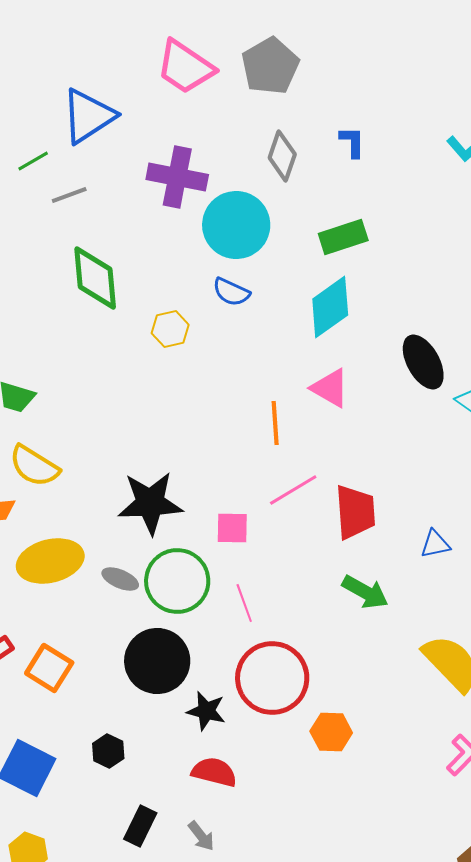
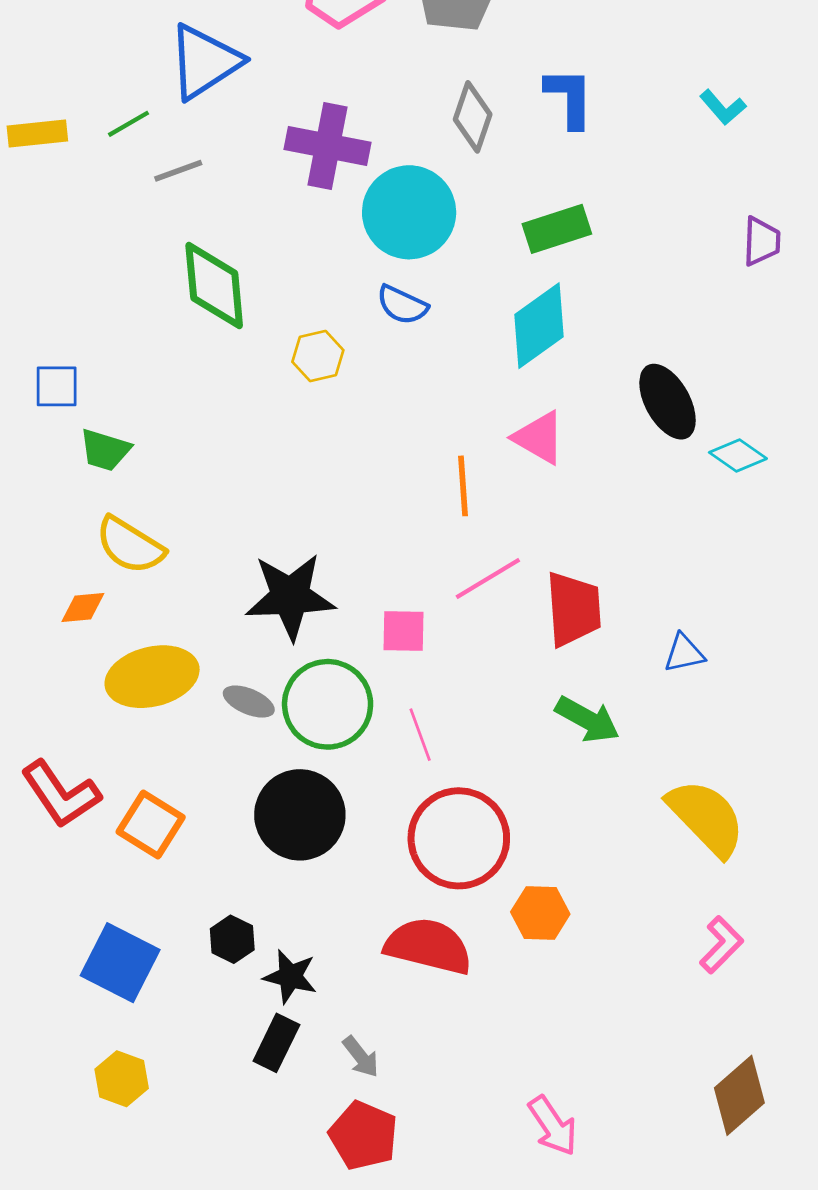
blue L-shape: (352, 142) -> (569, 98), size x1.4
black star: (206, 711) -> (290, 977), moved
red semicircle: (214, 772) -> (428, 946), moved, size x1.4

